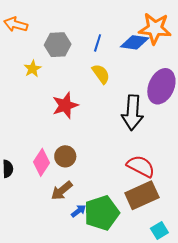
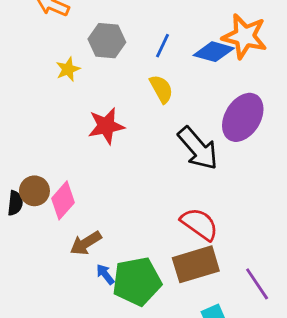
black arrow: (133, 113) -> (198, 148), turned -52
brown circle: (65, 156) -> (34, 191), moved
blue arrow: (79, 211) -> (105, 274), turned -98

